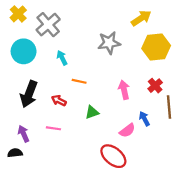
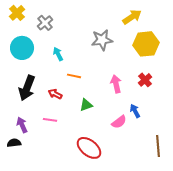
gray cross: (48, 25) -> (45, 23), size x0.7
brown line: (169, 107) -> (158, 146), moved
red ellipse: (113, 156) -> (89, 148), moved

